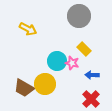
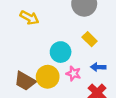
pink star: (72, 63) -> (73, 74), moved

